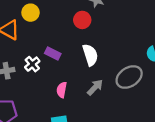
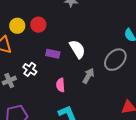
red circle: (82, 20) -> (38, 25), moved
purple rectangle: (53, 54) -> (53, 54), moved

